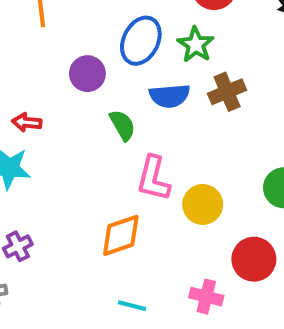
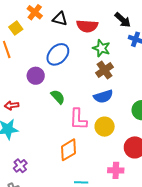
blue ellipse: (141, 41) -> (58, 54), turned 30
green star: (196, 45) -> (101, 48), moved
blue semicircle: (170, 96) -> (103, 96), moved

